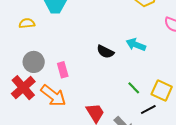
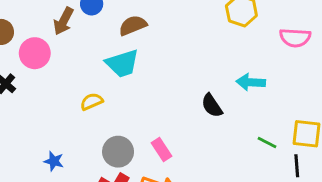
black semicircle: (105, 52) -> (212, 106), turned 48
black line: (148, 110) -> (297, 166), turned -49

